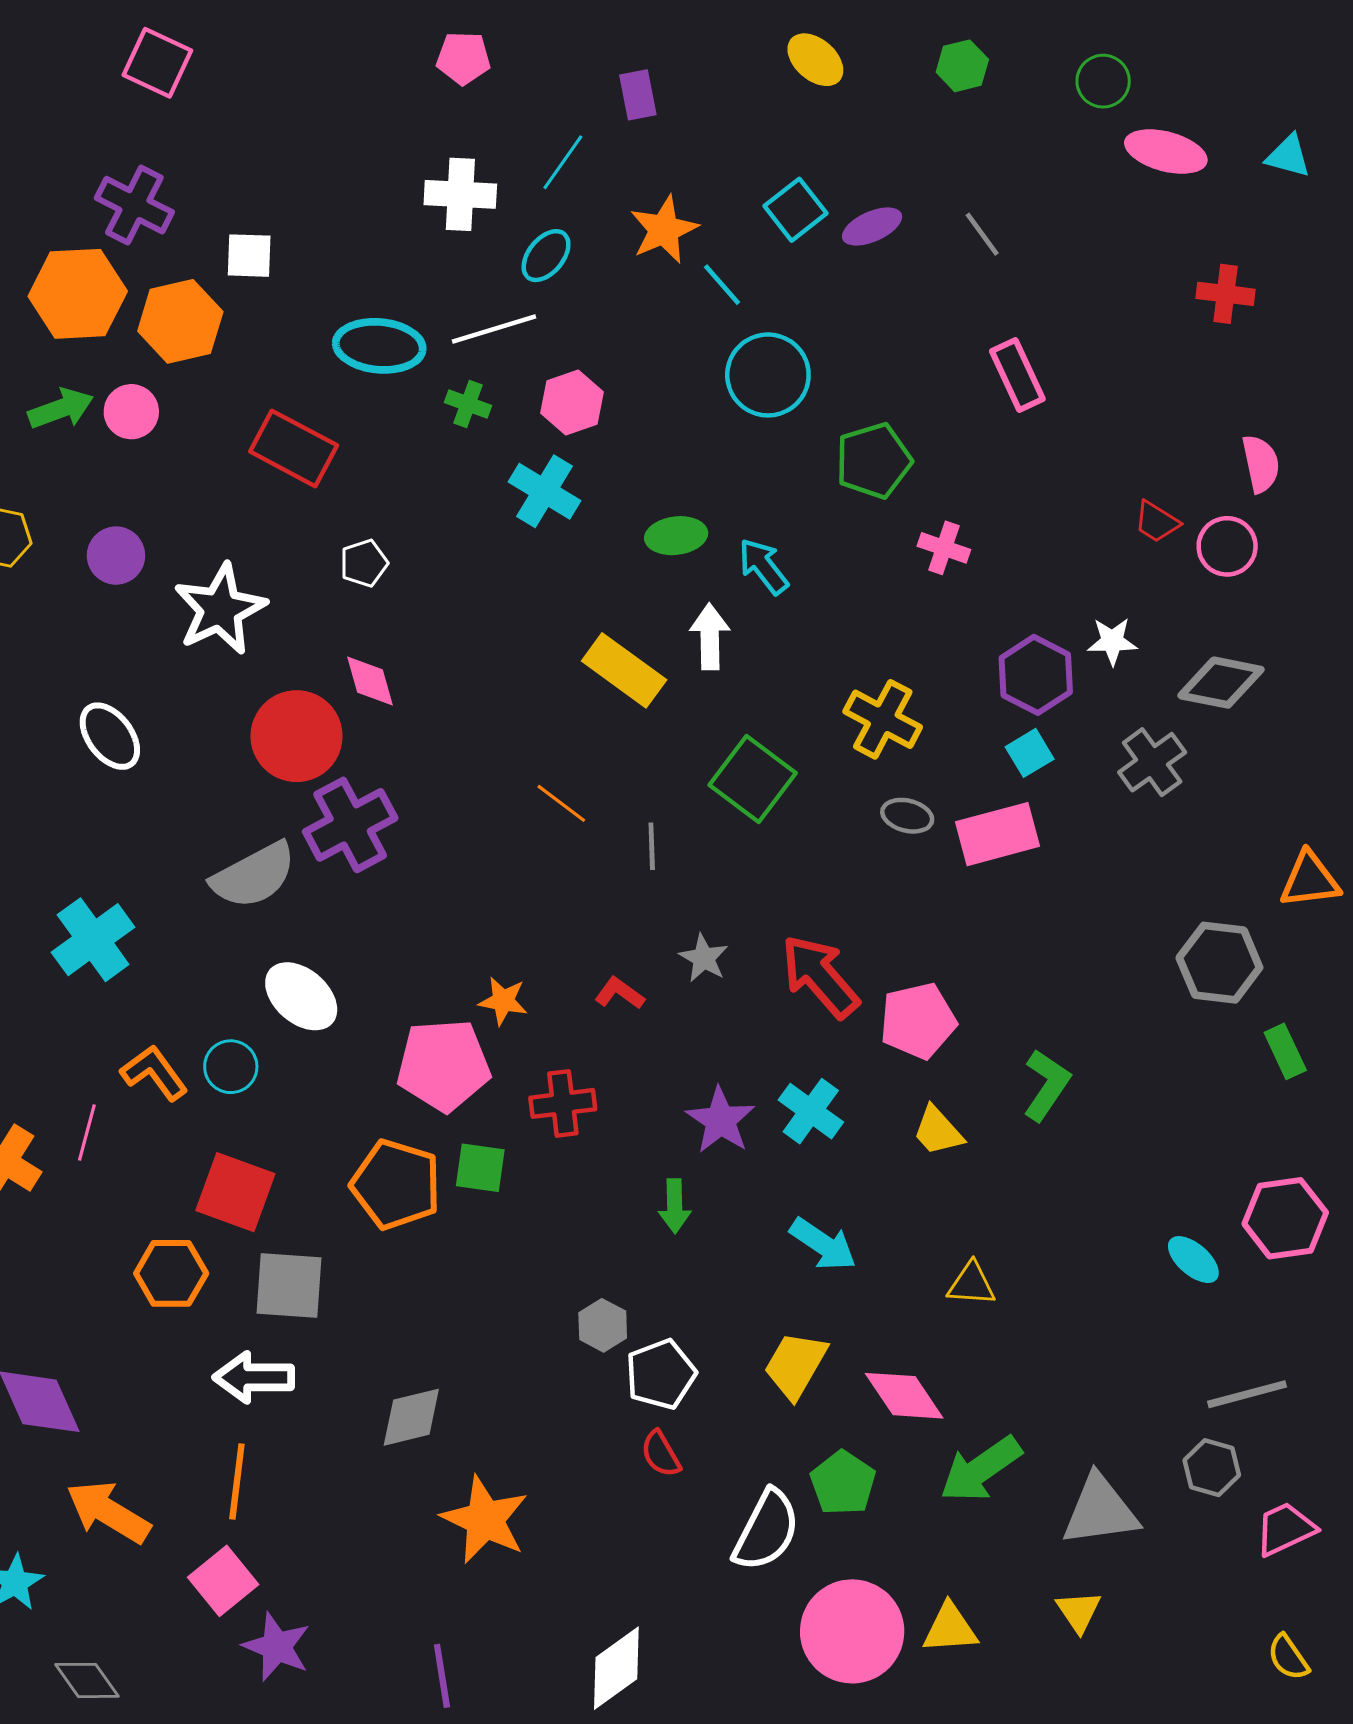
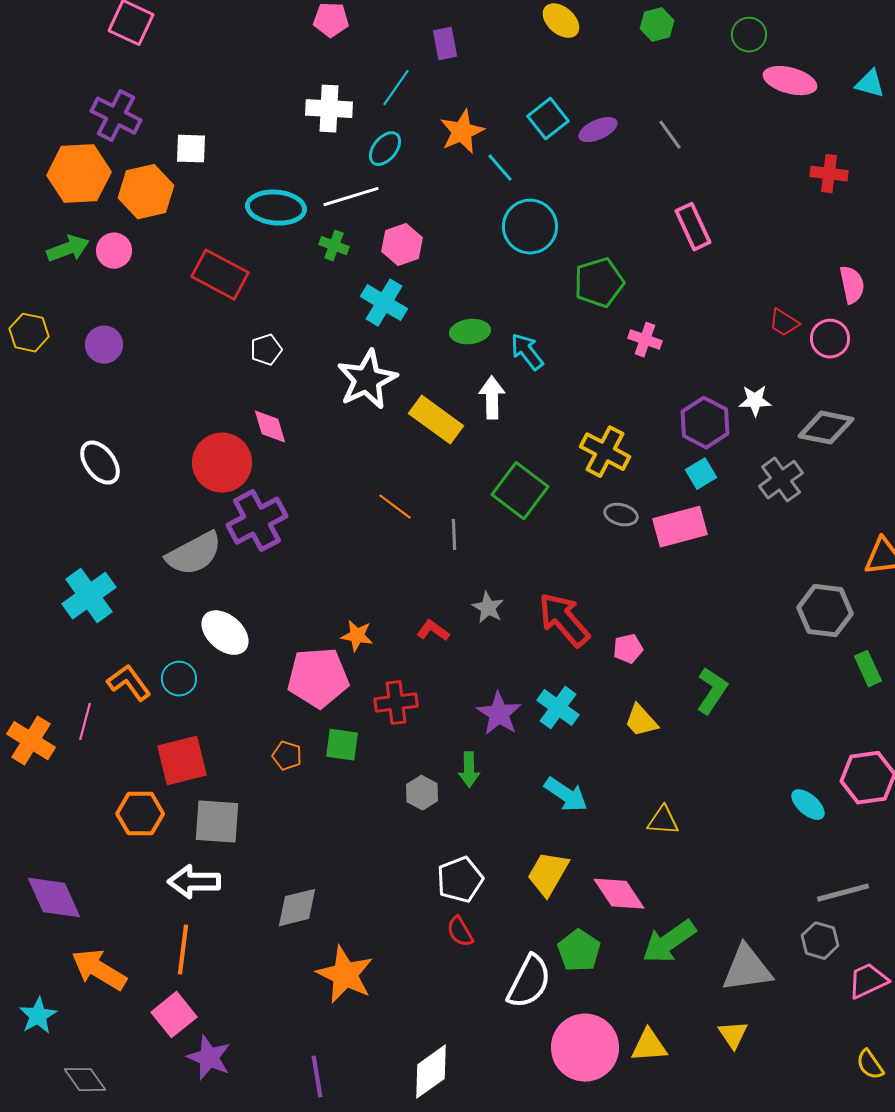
white star: (220, 609) -> (367, 380), moved
pink pentagon: (918, 1021) -> (628, 649), size x0.6
orange pentagon: (396, 1185) -> (287, 756), size x0.5
red square: (235, 1192) -> (182, 761), turned -34
gray hexagon: (603, 1325) -> (422, 793), moved

